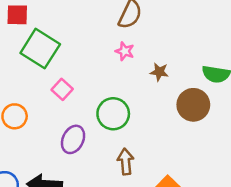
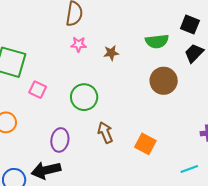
brown circle: (193, 105) -> (164, 81), moved
purple ellipse: (73, 139) -> (60, 140), moved

